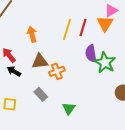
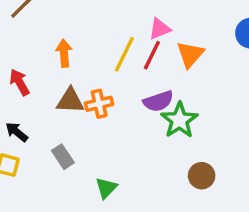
pink triangle: (111, 11) -> (160, 29), moved
purple semicircle: (91, 54) -> (158, 101), turned -108
black arrow: (14, 71) -> (17, 132), moved
orange cross: (57, 71) -> (99, 104), moved

